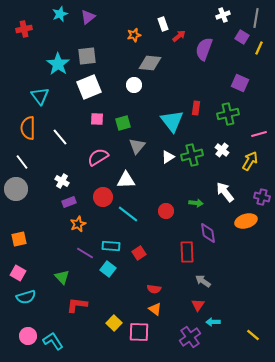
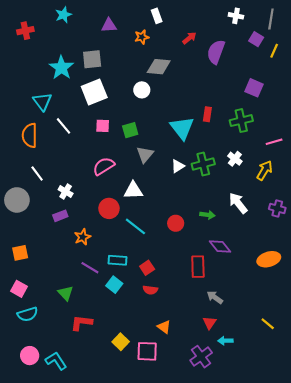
white cross: (223, 15) -> (236, 16), turned 32
purple triangle: (88, 17) -> (109, 25), moved, turned 35
white rectangle: (163, 24) -> (157, 16), moved
white line: (60, 137) -> (63, 126), moved
white line: (22, 162) -> (37, 174), moved
purple rectangle: (69, 202) -> (60, 216), moved
orange ellipse: (246, 221) -> (269, 259), moved
purple diamond: (208, 233) -> (220, 247), turned -30
red semicircle: (154, 289) -> (150, 290), moved
yellow line: (253, 335) -> (268, 324), moved

